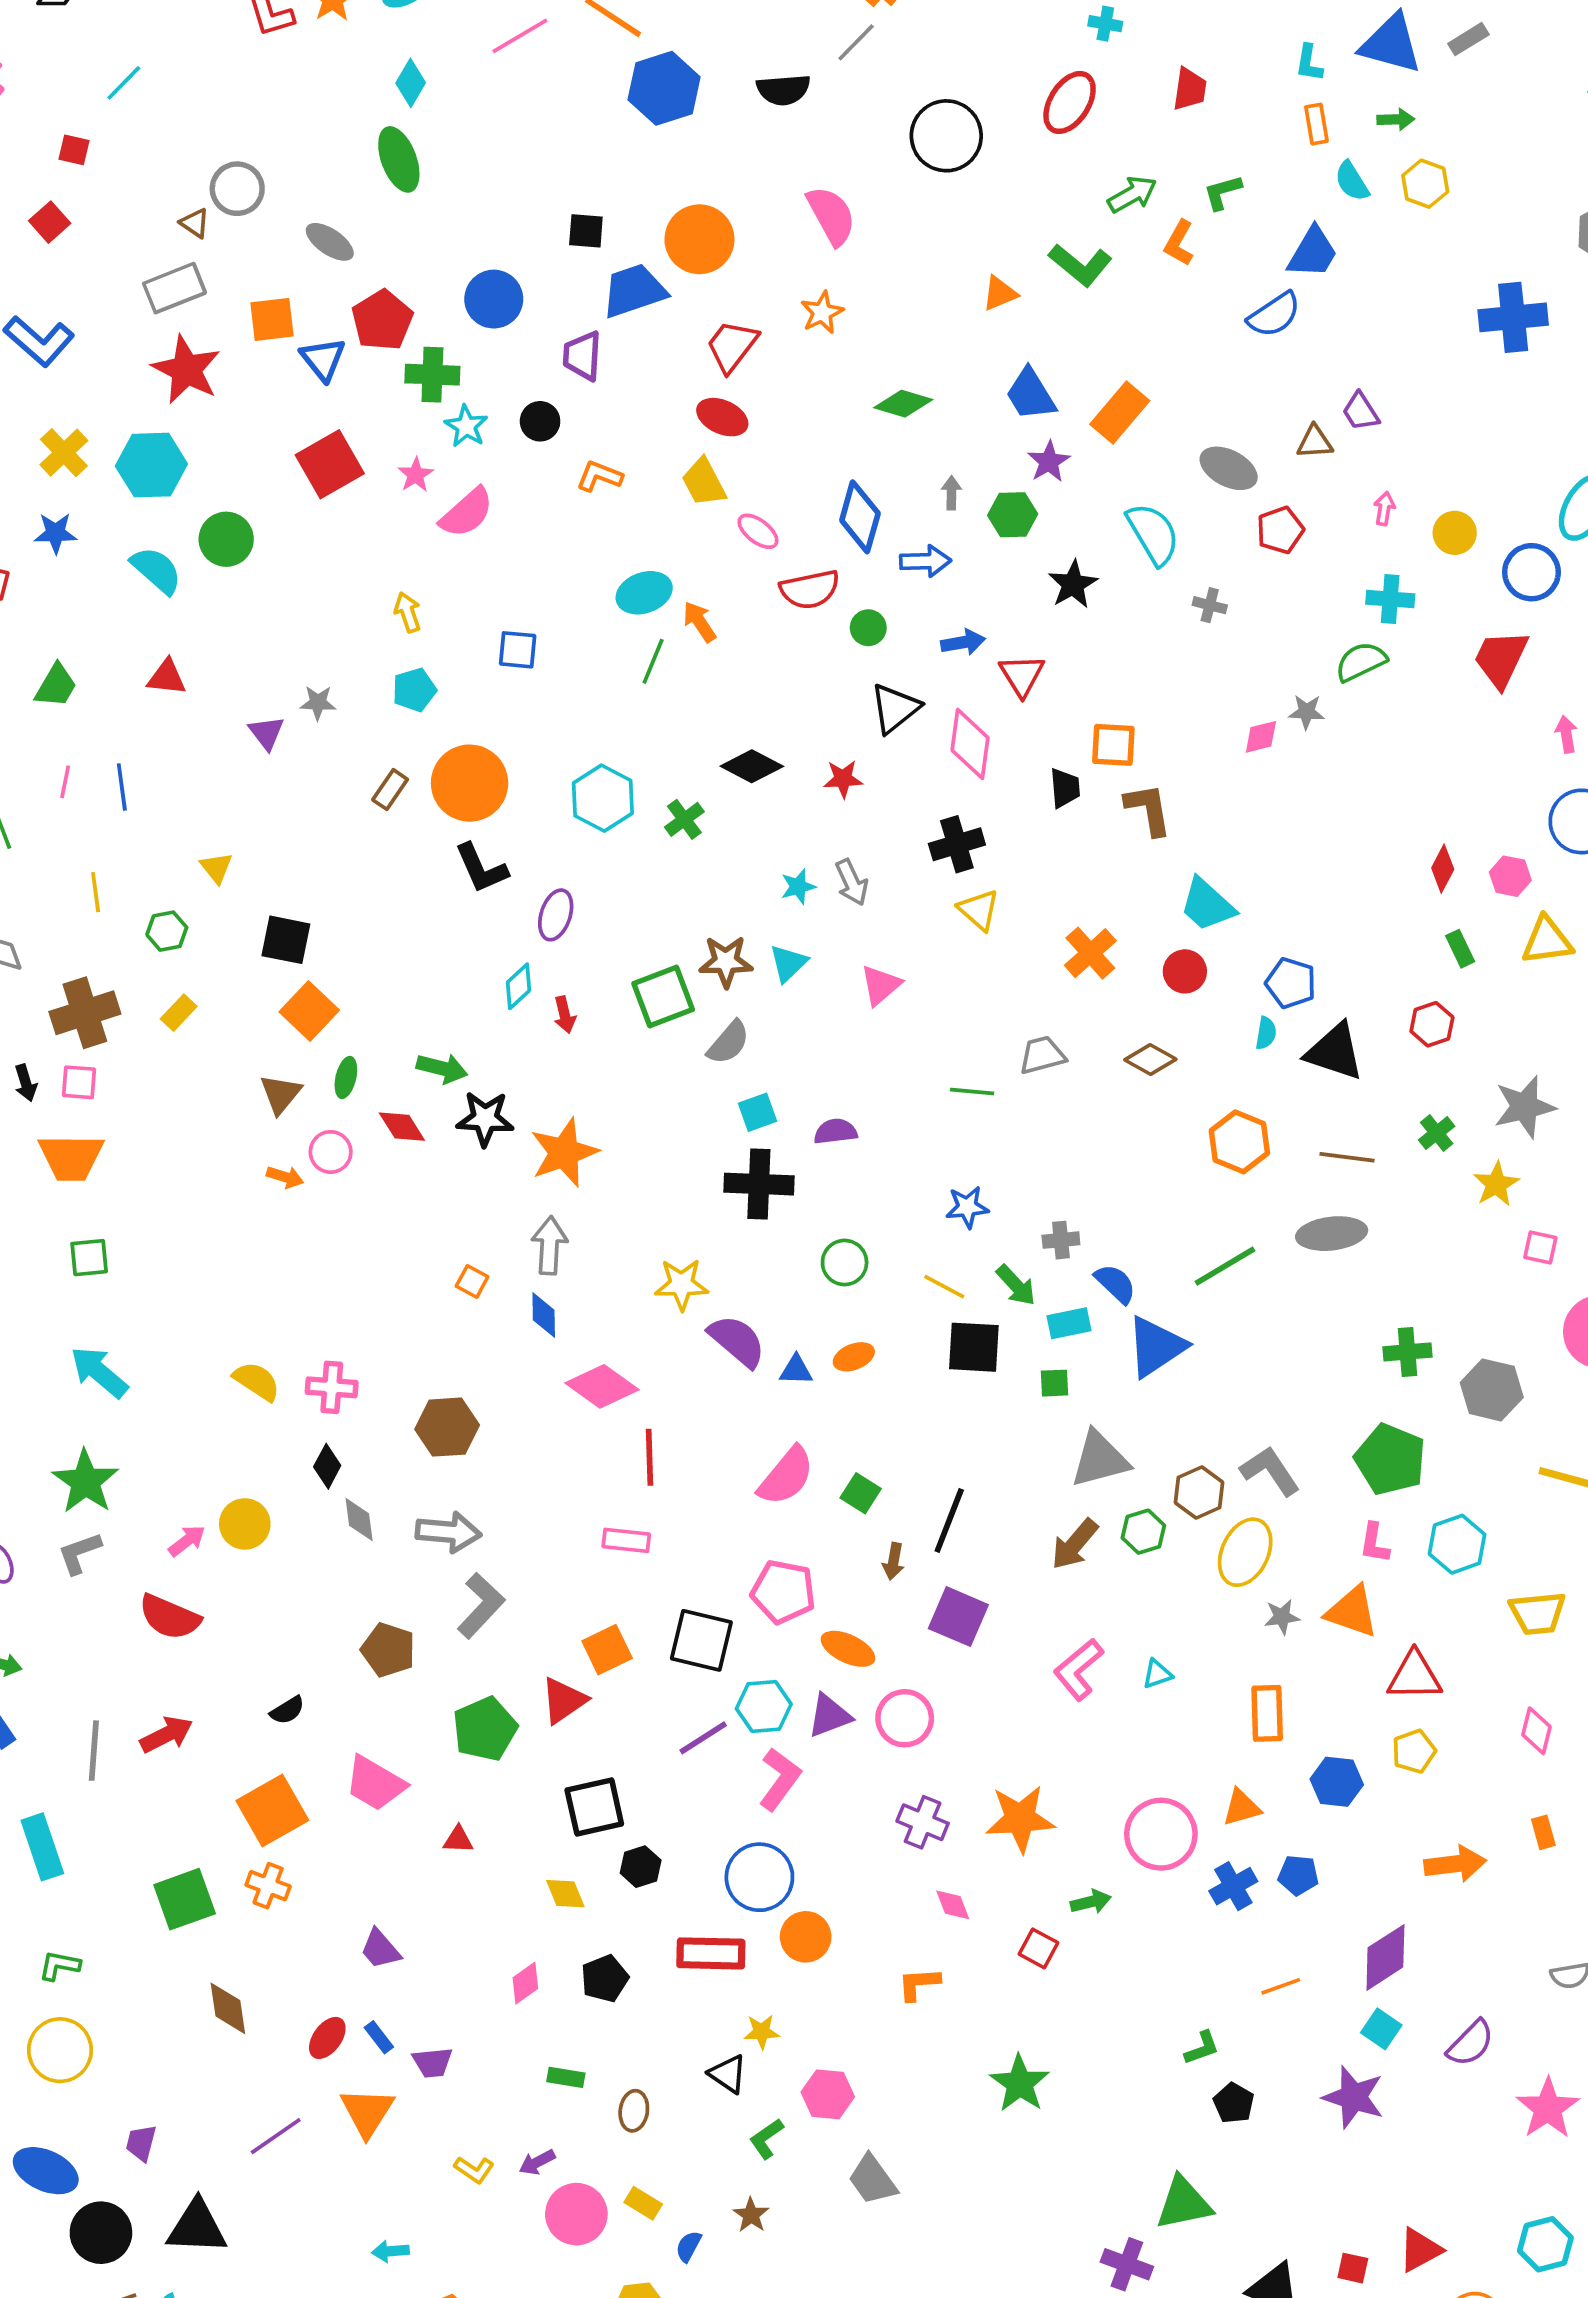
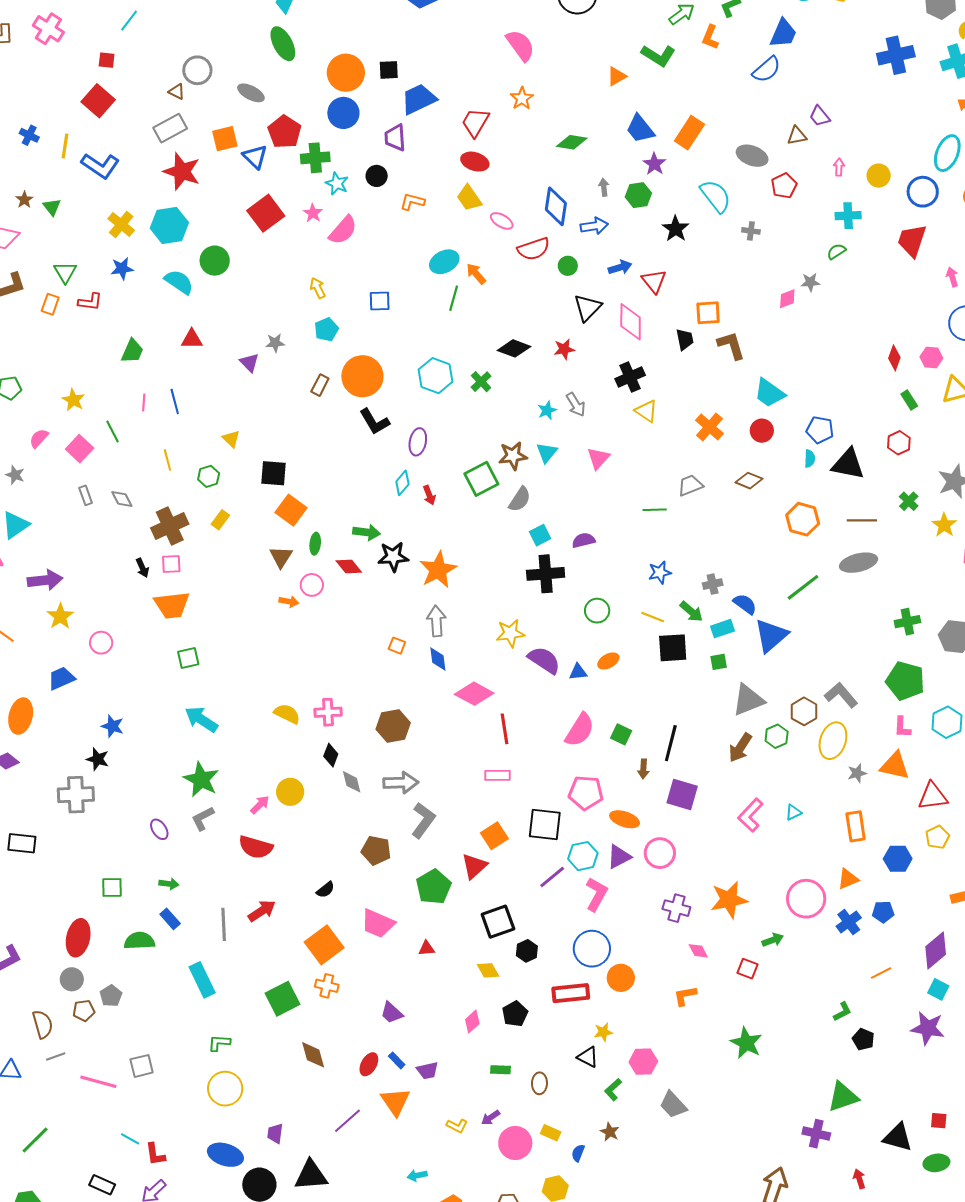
red square: (50, 222) -> (98, 101), size x1.5
orange circle: (699, 239) -> (346, 73), moved
green semicircle: (1361, 662) -> (836, 251), size x0.7

